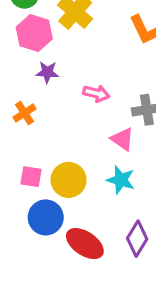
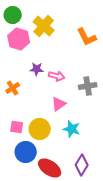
purple star: (47, 72) -> (37, 69), moved
pink triangle: (122, 139) -> (59, 104), moved, turned 49

